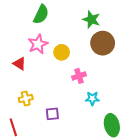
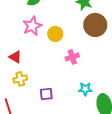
red triangle: (19, 64) -> (15, 57), moved
cyan star: (92, 99) -> (85, 89), moved

